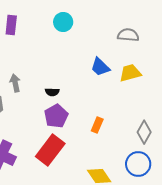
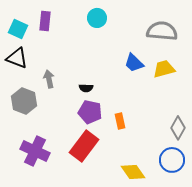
gray semicircle: (128, 35) -> (162, 31), size x1.4
purple pentagon: (56, 116) -> (90, 112), turned -30
orange rectangle: (97, 125) -> (120, 121), moved, turned -35

